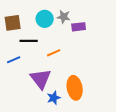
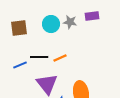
purple rectangle: (79, 27) -> (92, 16), moved
black line: (29, 41) -> (39, 57), moved

